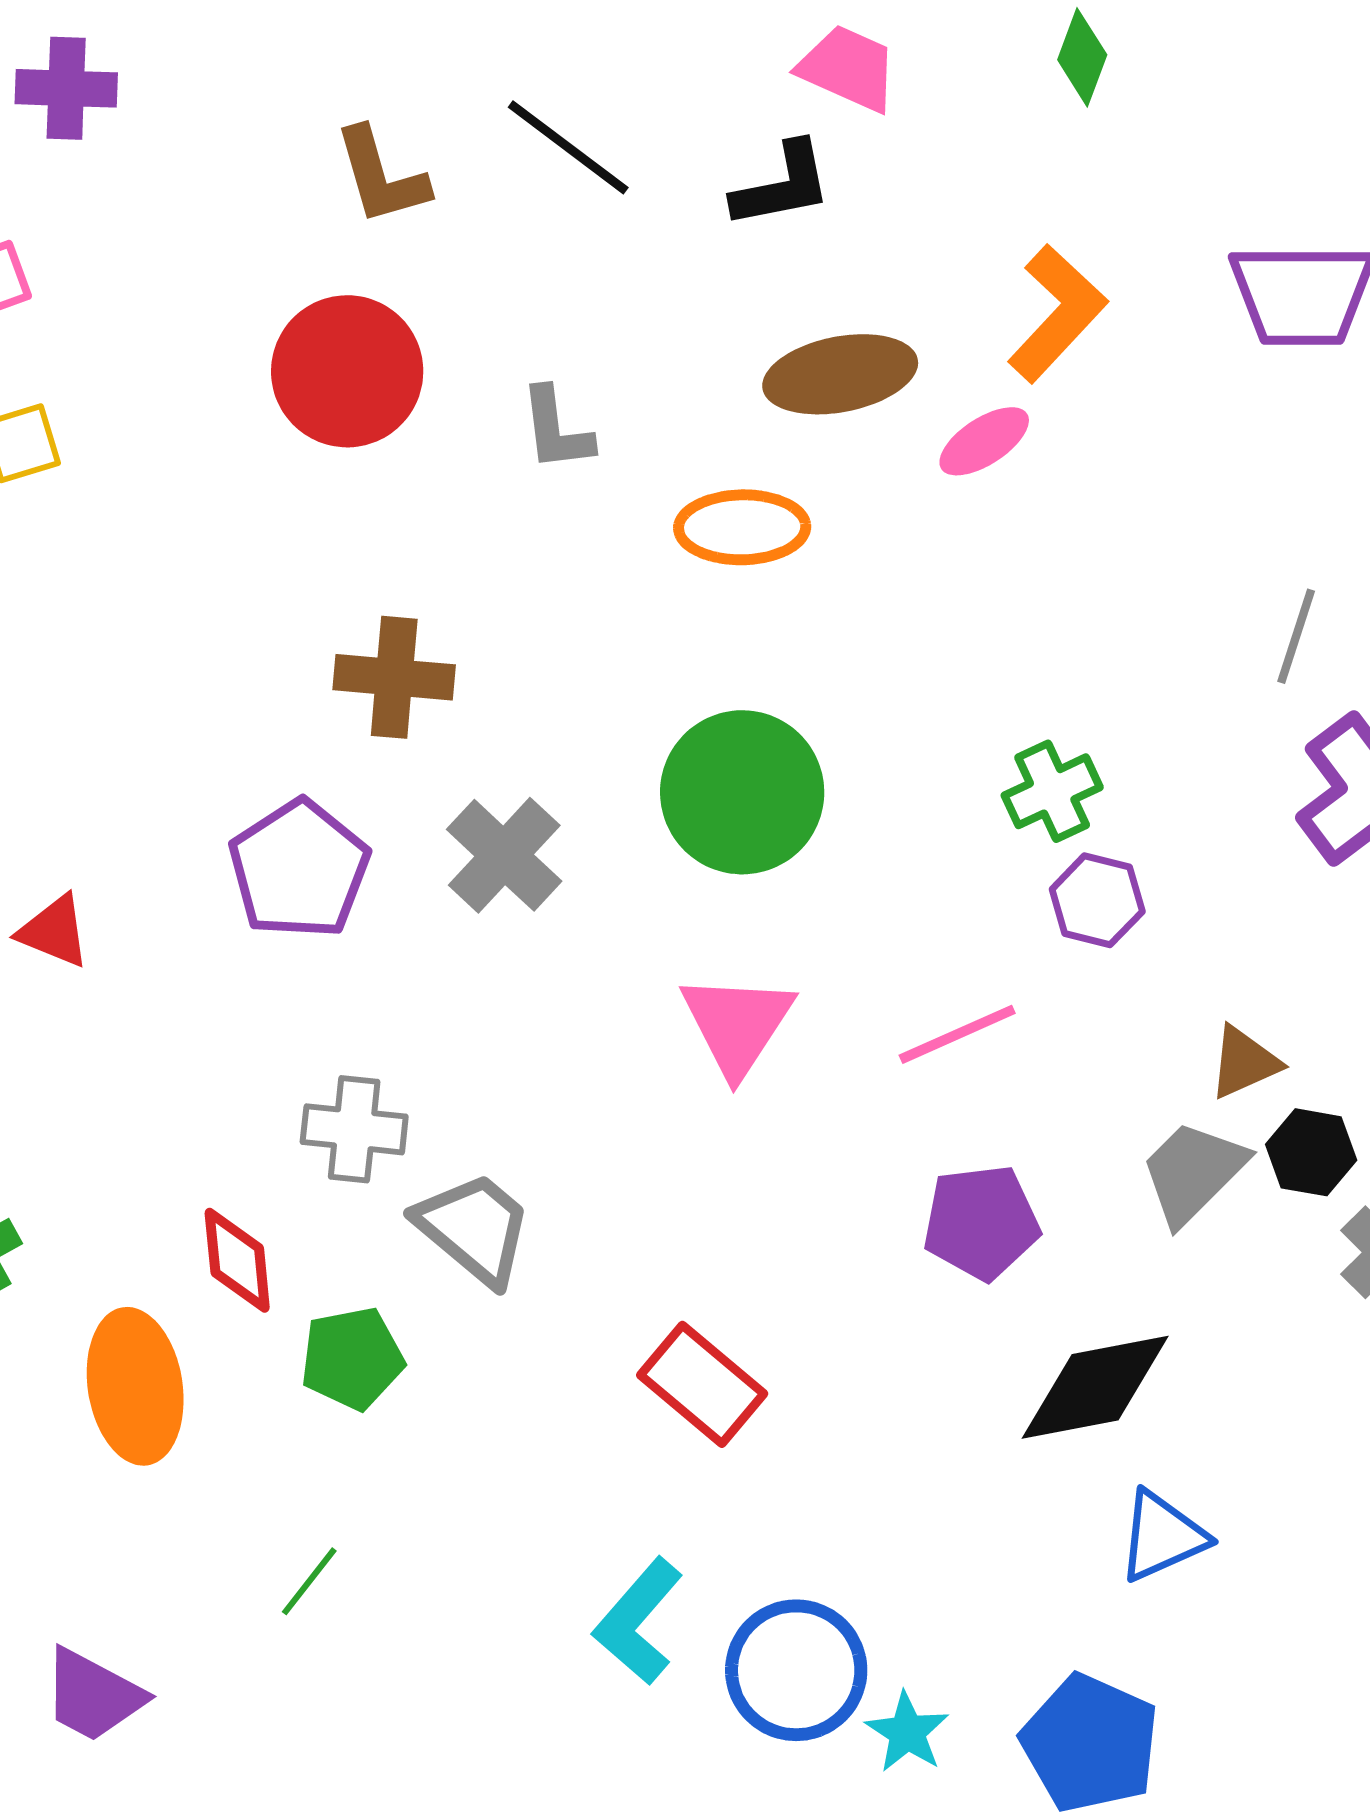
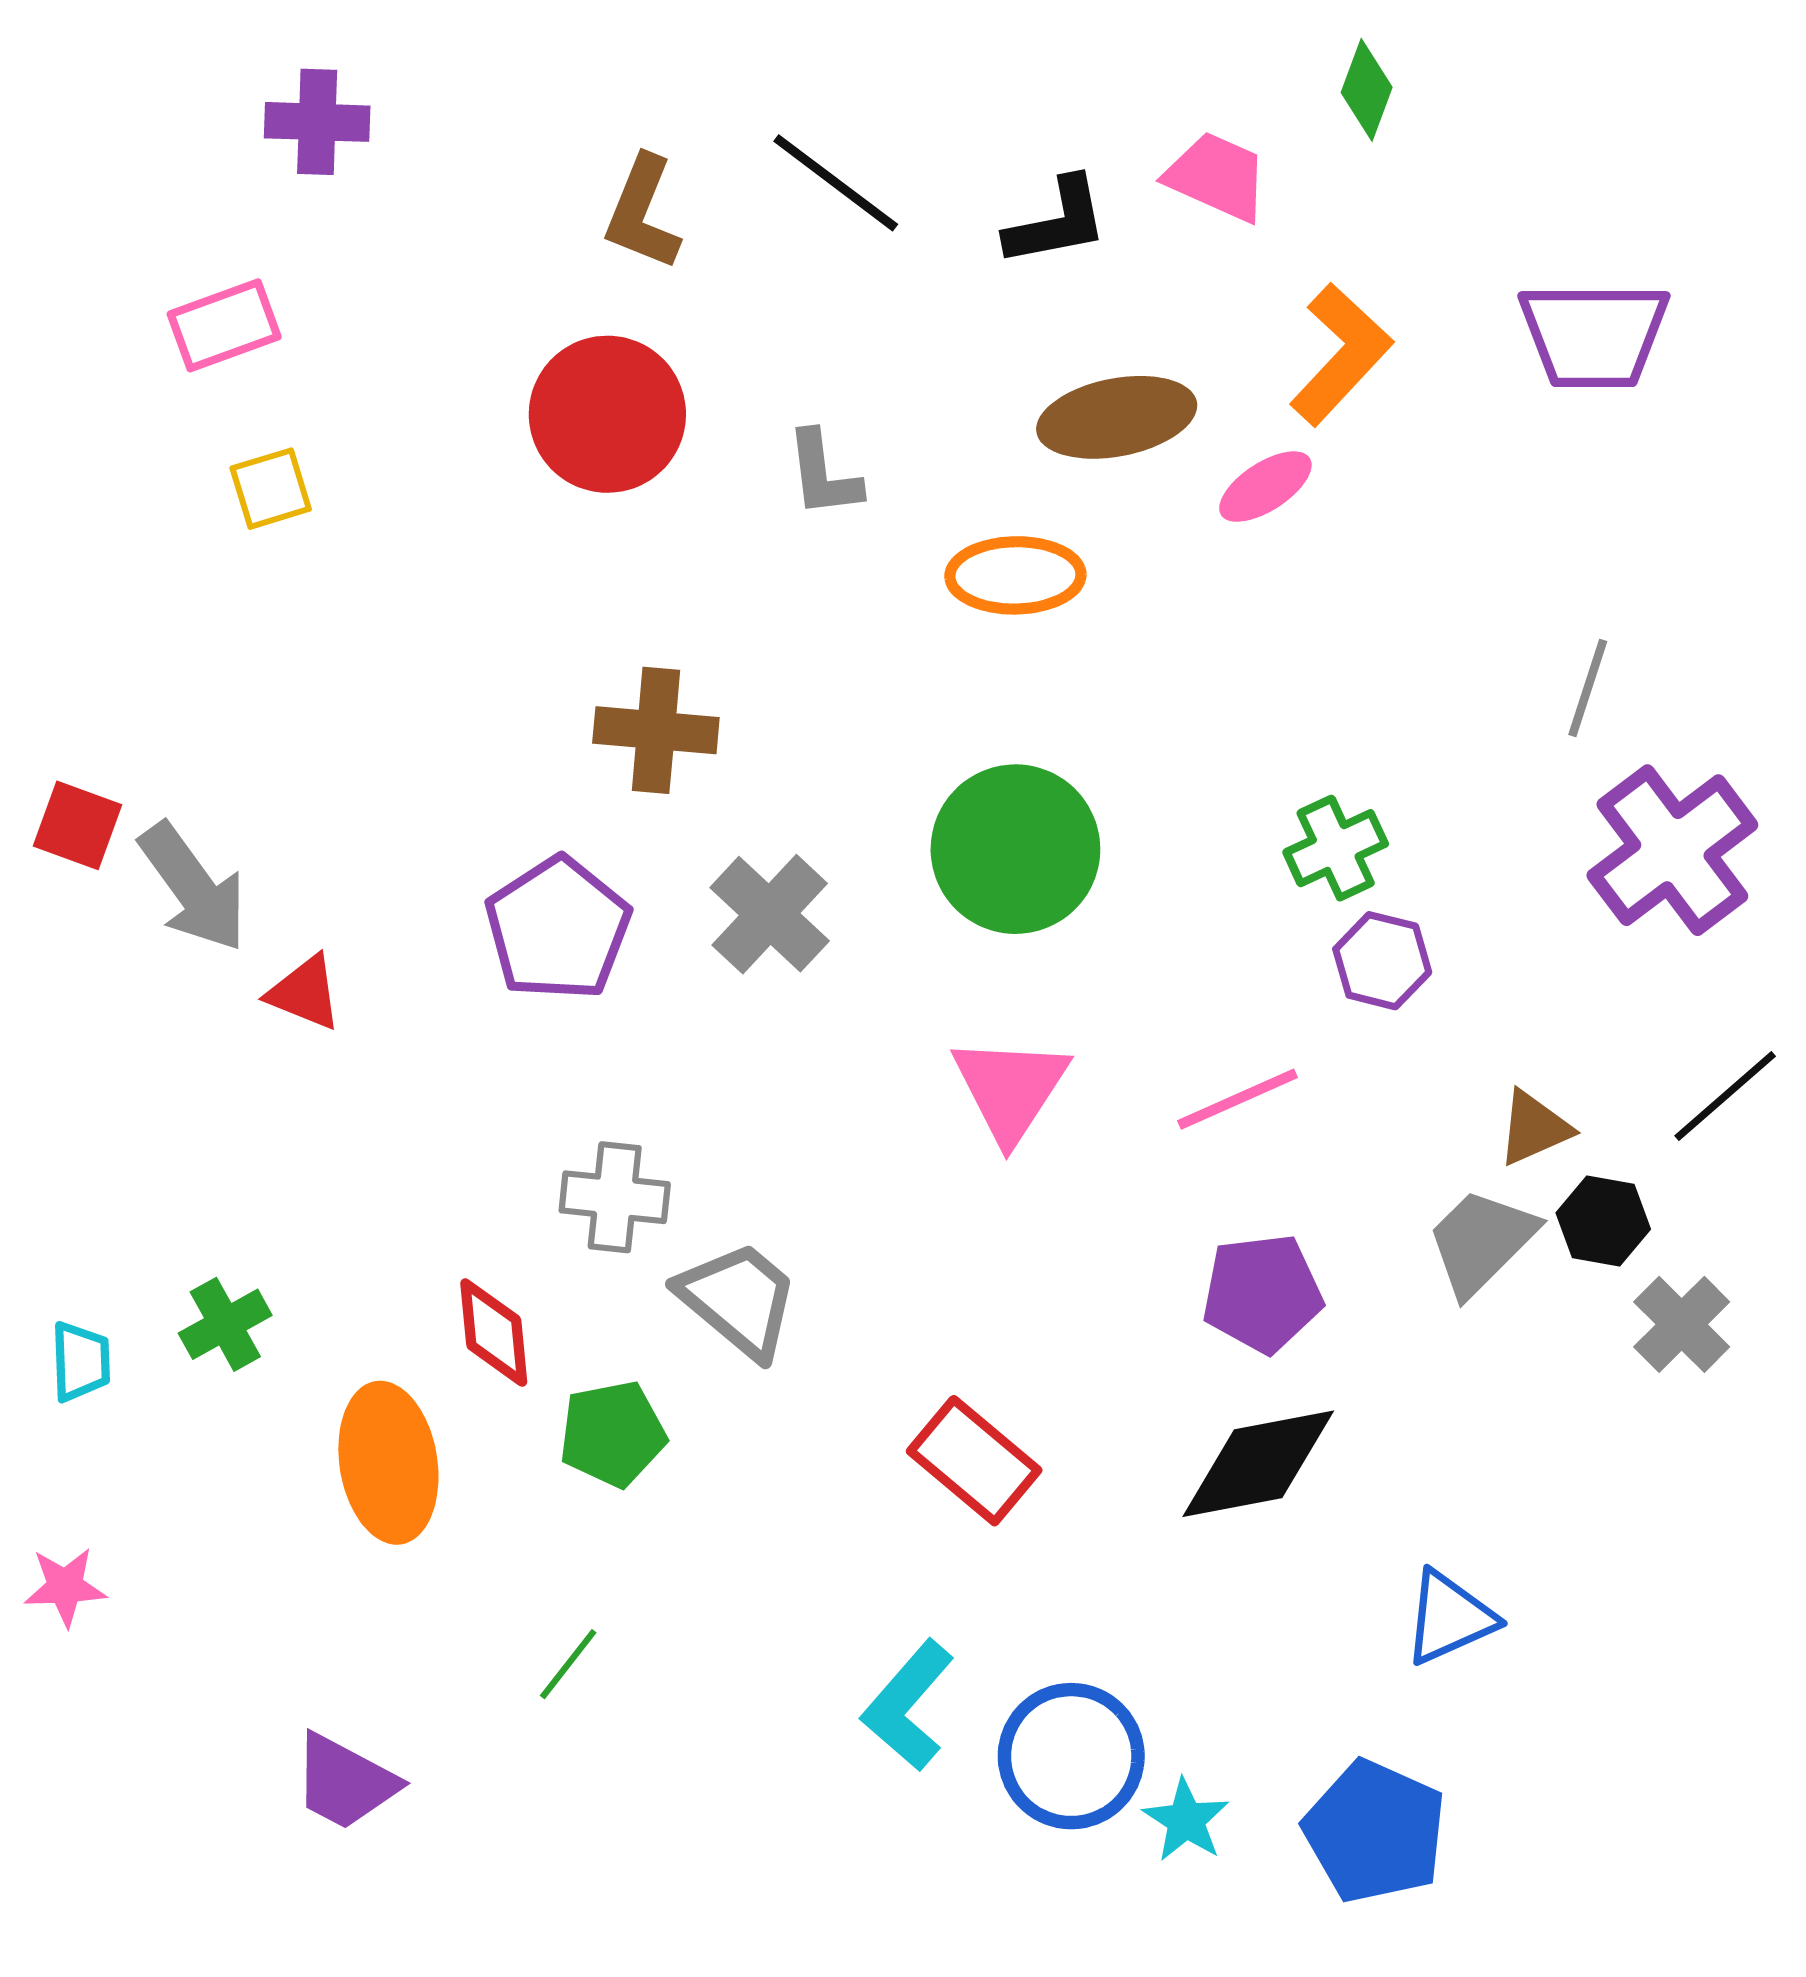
pink trapezoid: (848, 68) -> (1217, 177), moved
brown L-shape: (381, 176) -> (643, 213), turned 38
black diamond: (1095, 1387) -> (1258, 1464), moved

